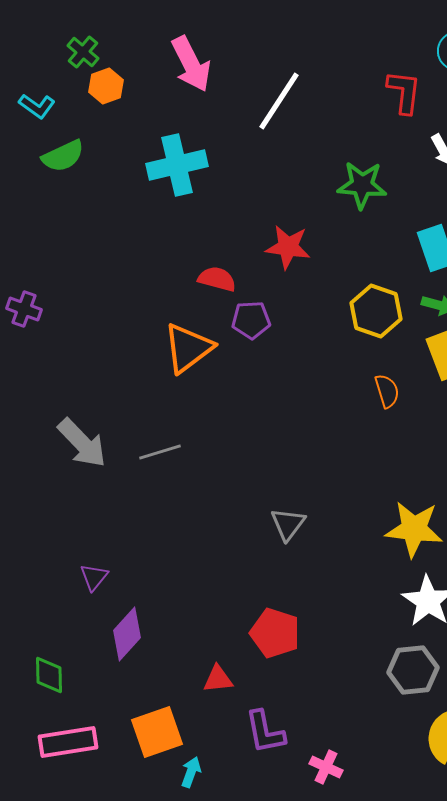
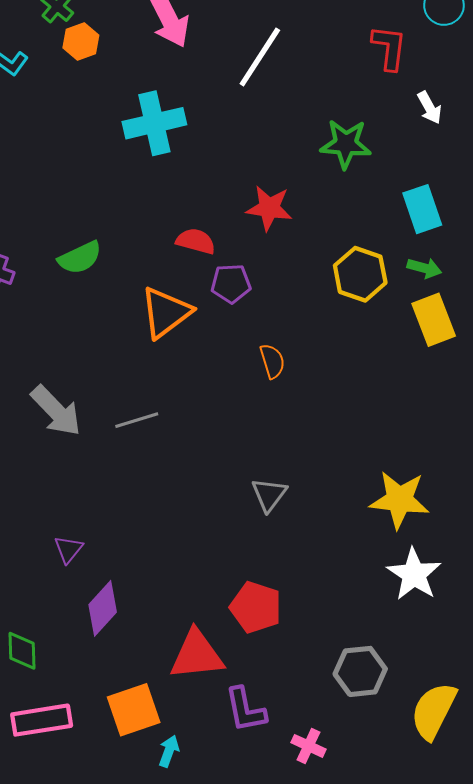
green semicircle: (63, 156) -> (80, 258), moved
orange semicircle: (387, 391) -> (272, 361), moved
gray hexagon: (413, 670) -> (360, 671), moved
red triangle: (218, 679) -> (197, 655), size x1.8

